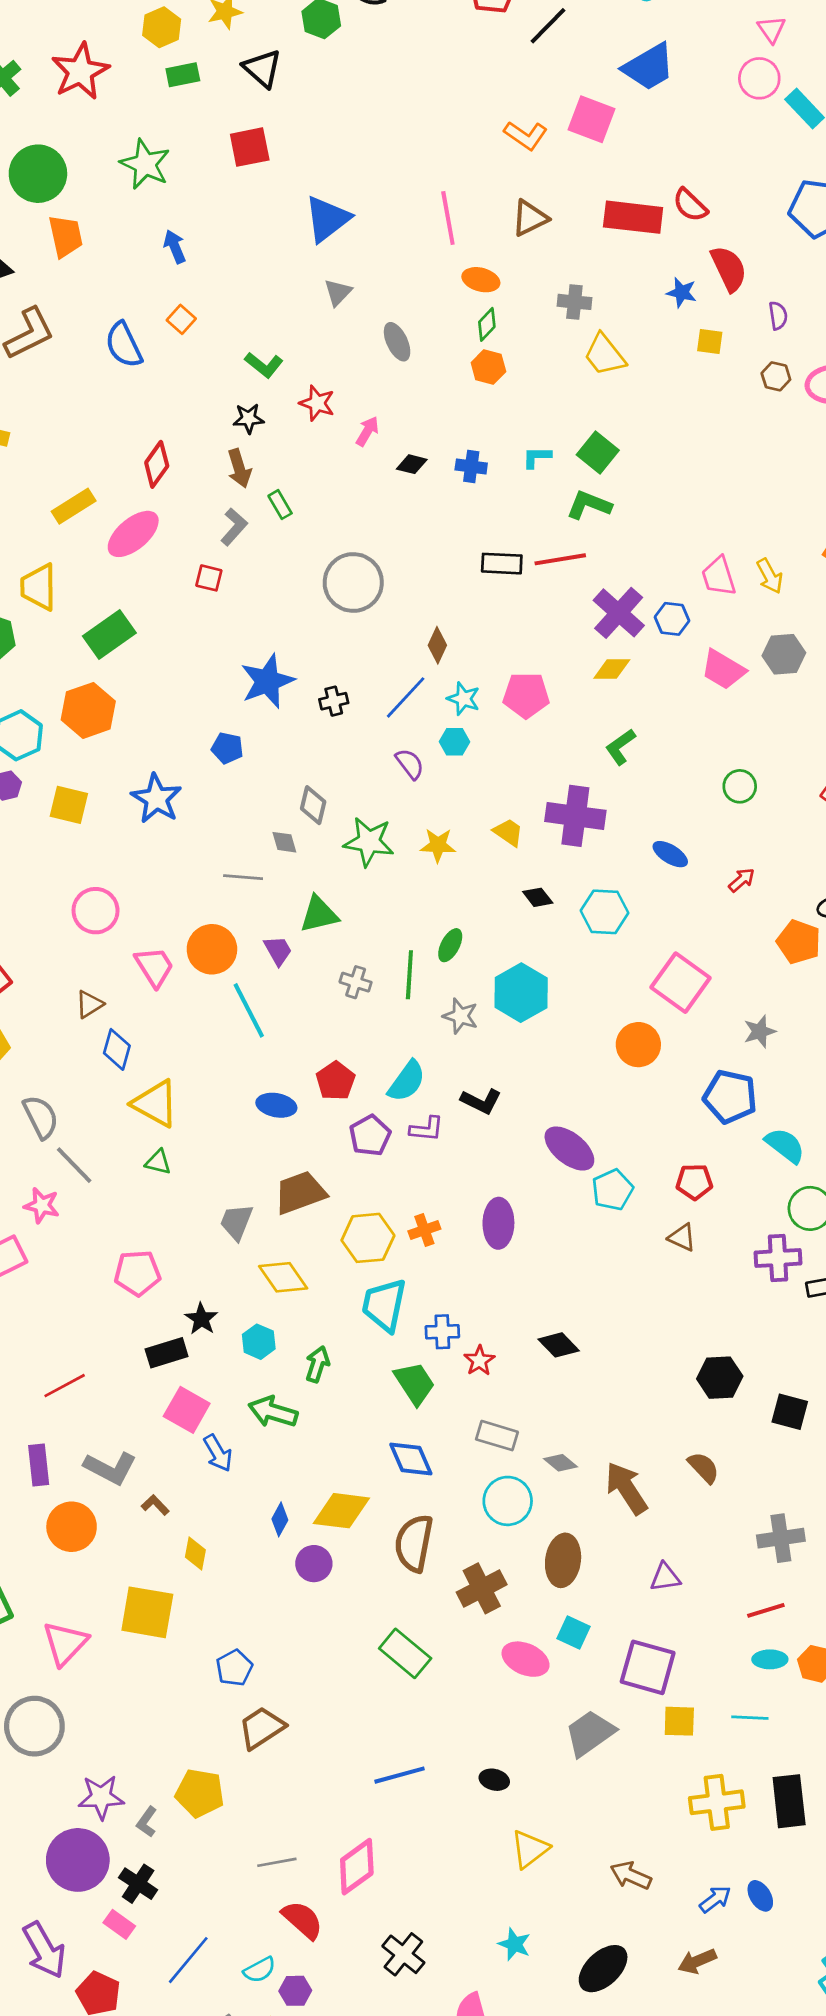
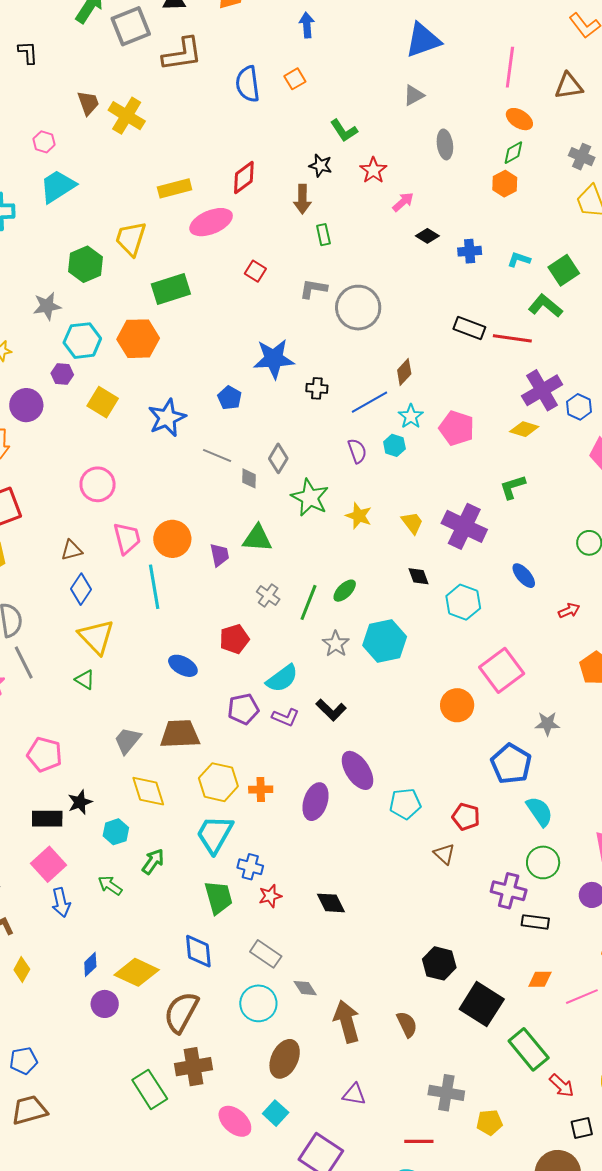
blue cross: (471, 467) -> (470, 251), turned -30
gray L-shape: (234, 527) -> (313, 289), moved, turned -140
gray line: (243, 877) -> (217, 455), moved
cyan line: (249, 1010) -> (154, 587), moved
red pentagon: (335, 1081) -> (234, 639), moved
purple ellipse: (569, 1149) -> (358, 770), moved
green arrow: (273, 1412) -> (110, 885), size x0.7
black square: (790, 1412) -> (482, 1004), size x1.5
brown cross: (482, 1588) -> (193, 1067), moved

